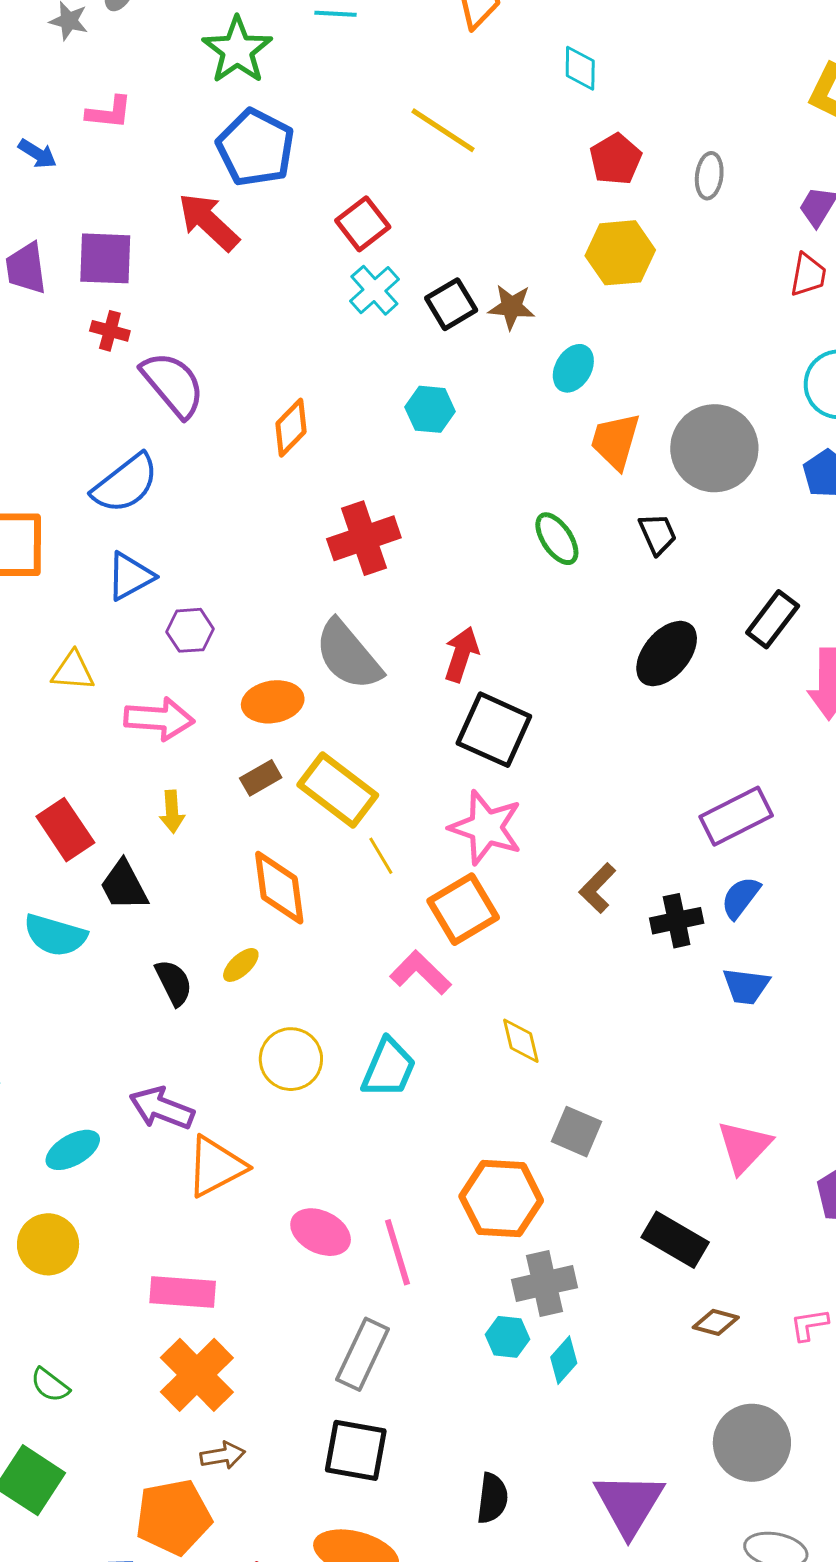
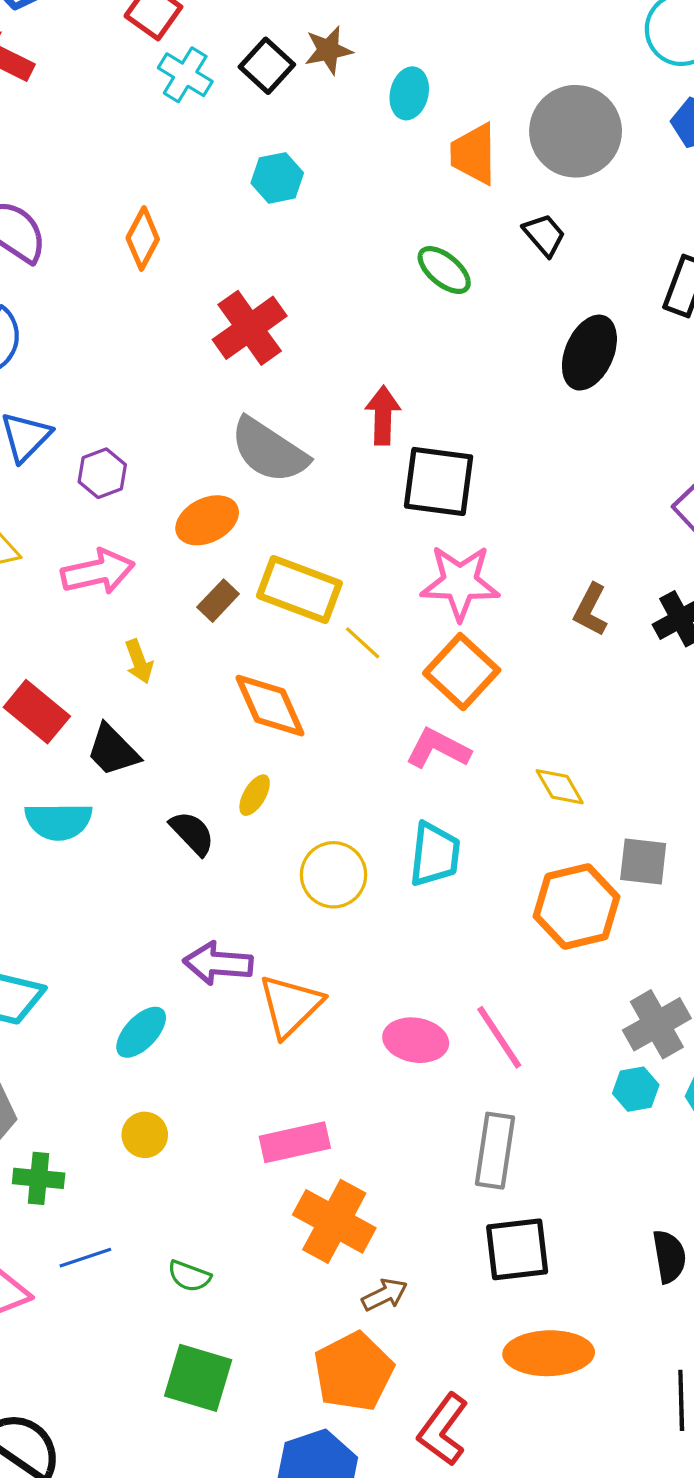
orange hexagon: (501, 1199) -> (577, 907), moved
yellow circle: (48, 1244) -> (145, 1135), size x0.7

